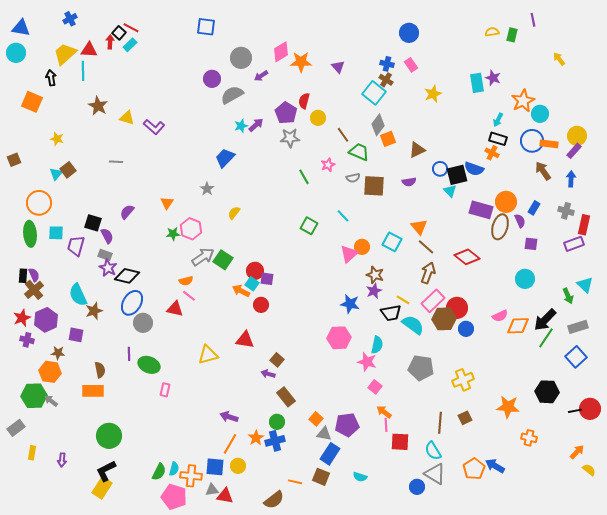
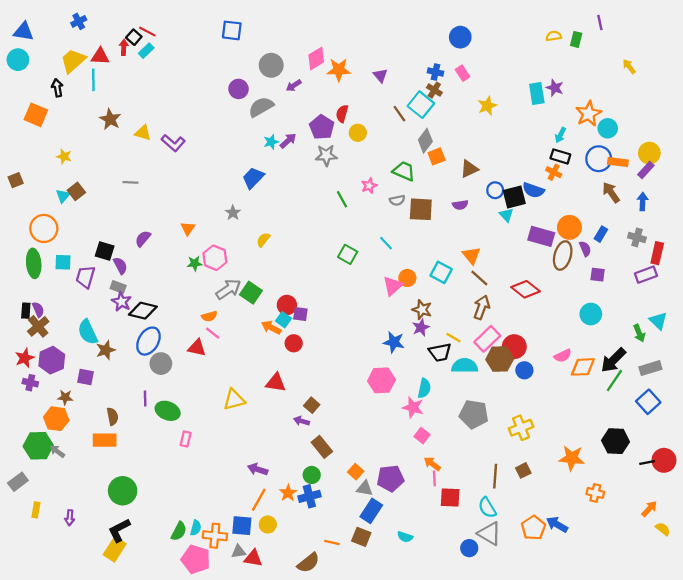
brown line: (343, 135) -> (399, 114), moved
cyan semicircle: (413, 325) -> (465, 366), turned -35

